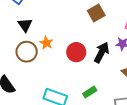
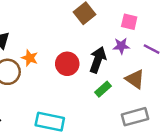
green rectangle: (90, 92) -> (103, 89), moved

